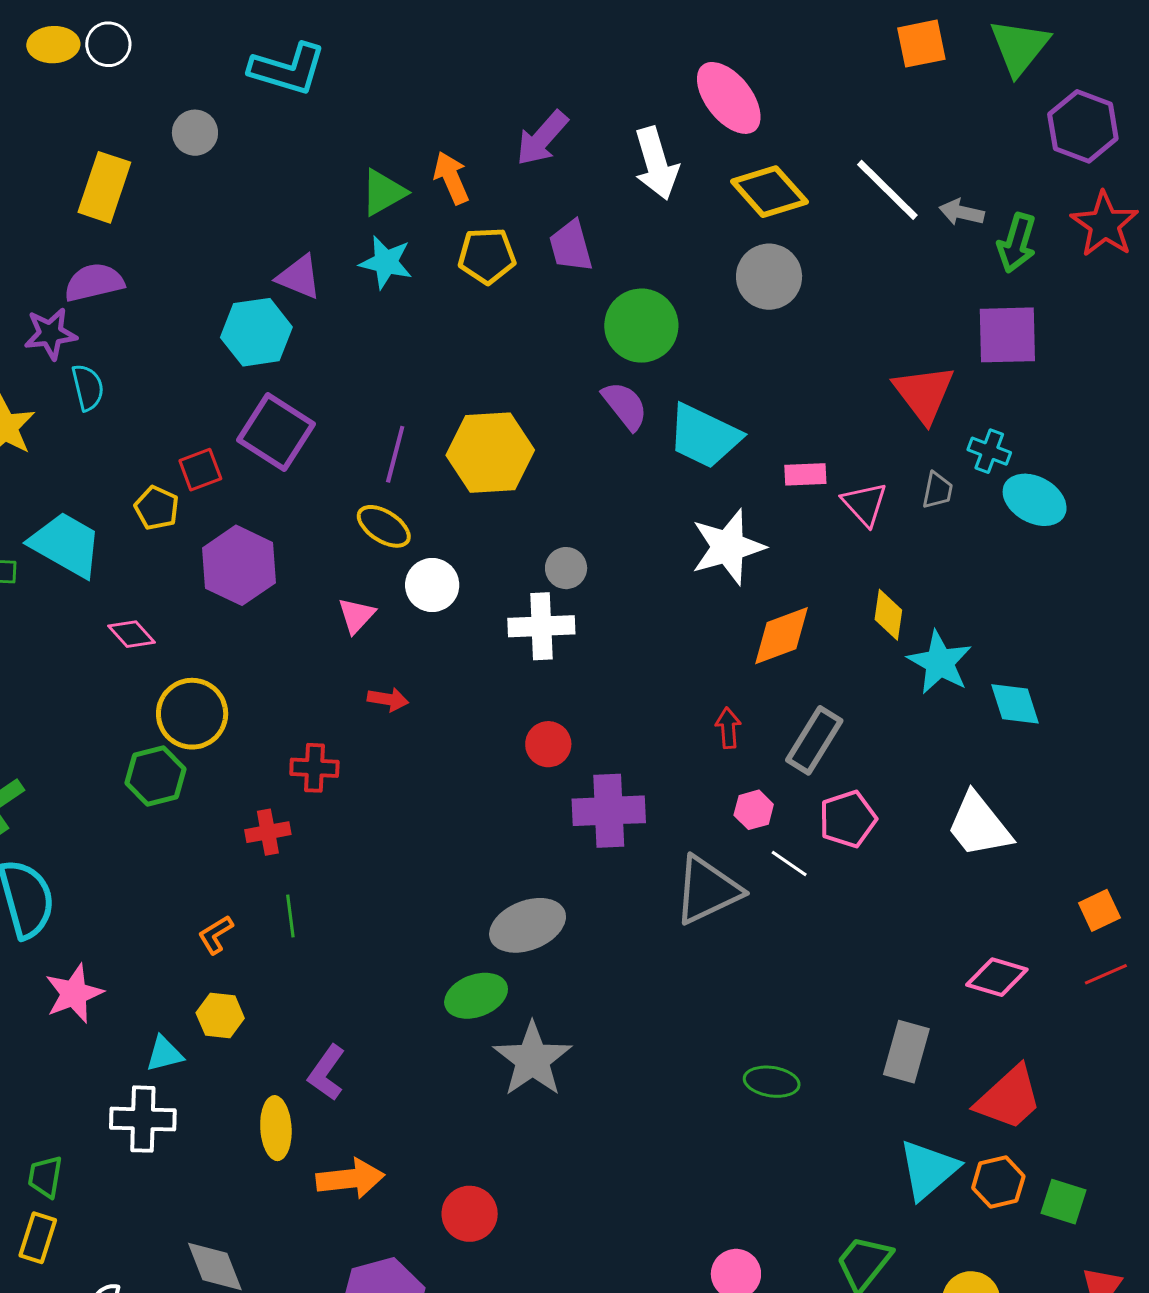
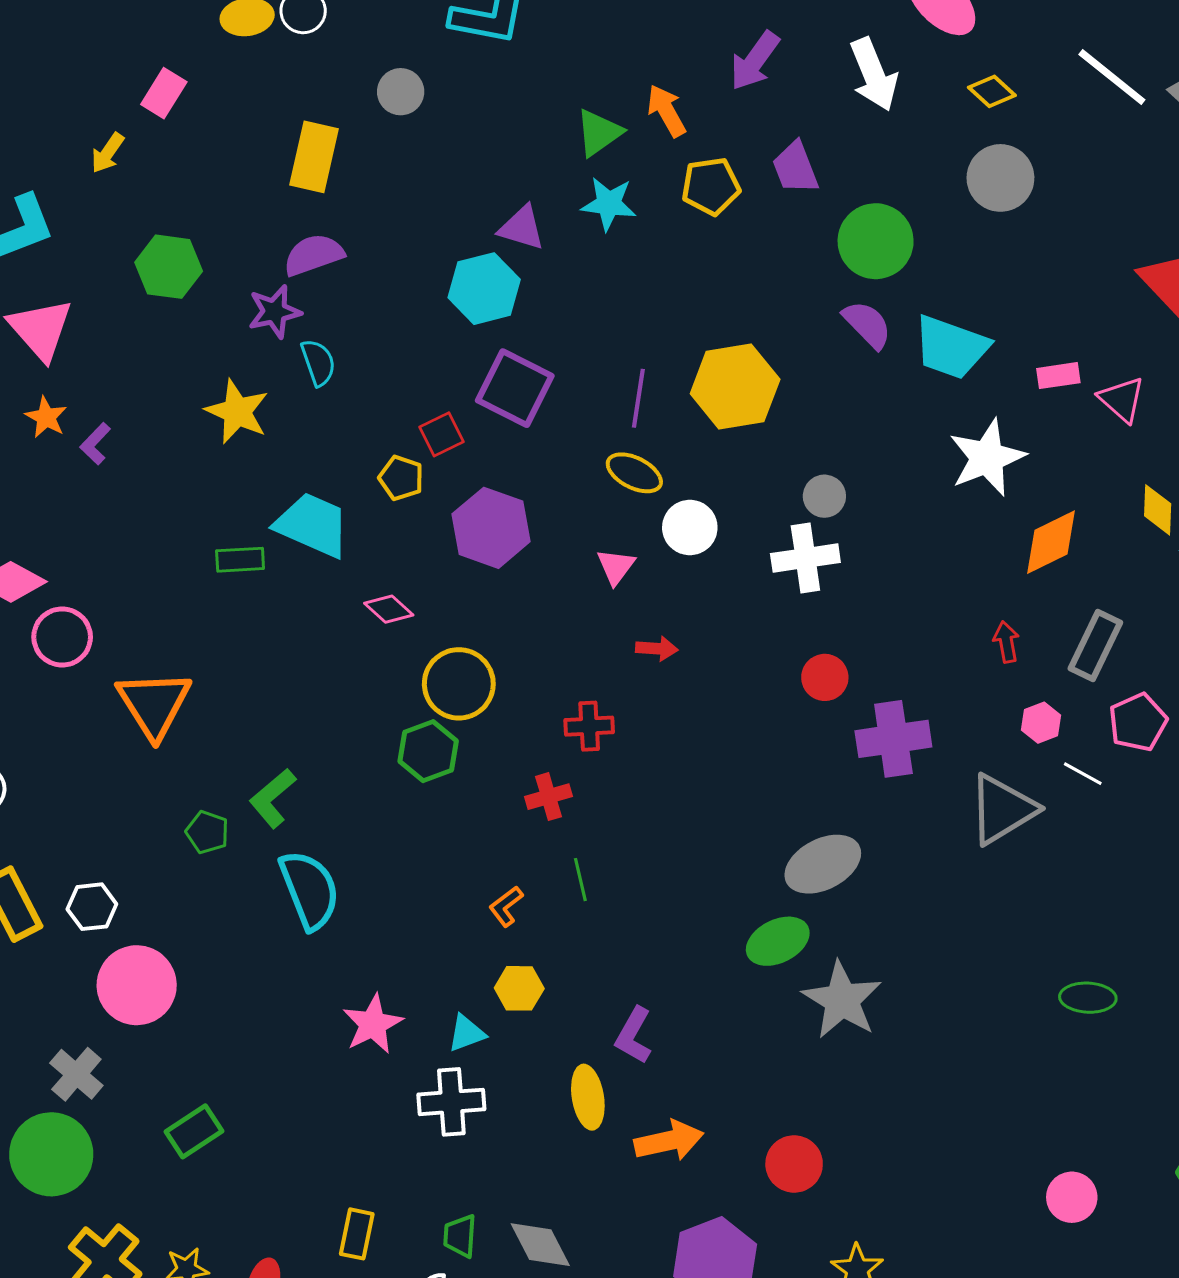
yellow diamond: (769, 192) -> (992, 91), size x0.6
pink star: (74, 994) -> (373, 1024), moved
green trapezoid: (45, 1177) -> (460, 1236), moved

